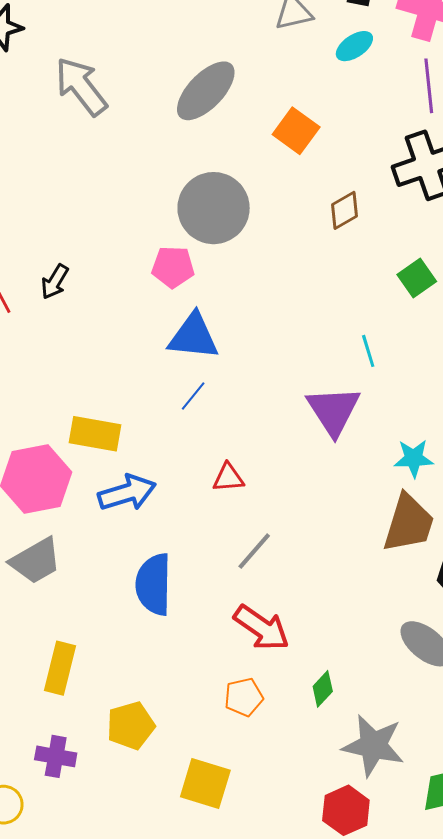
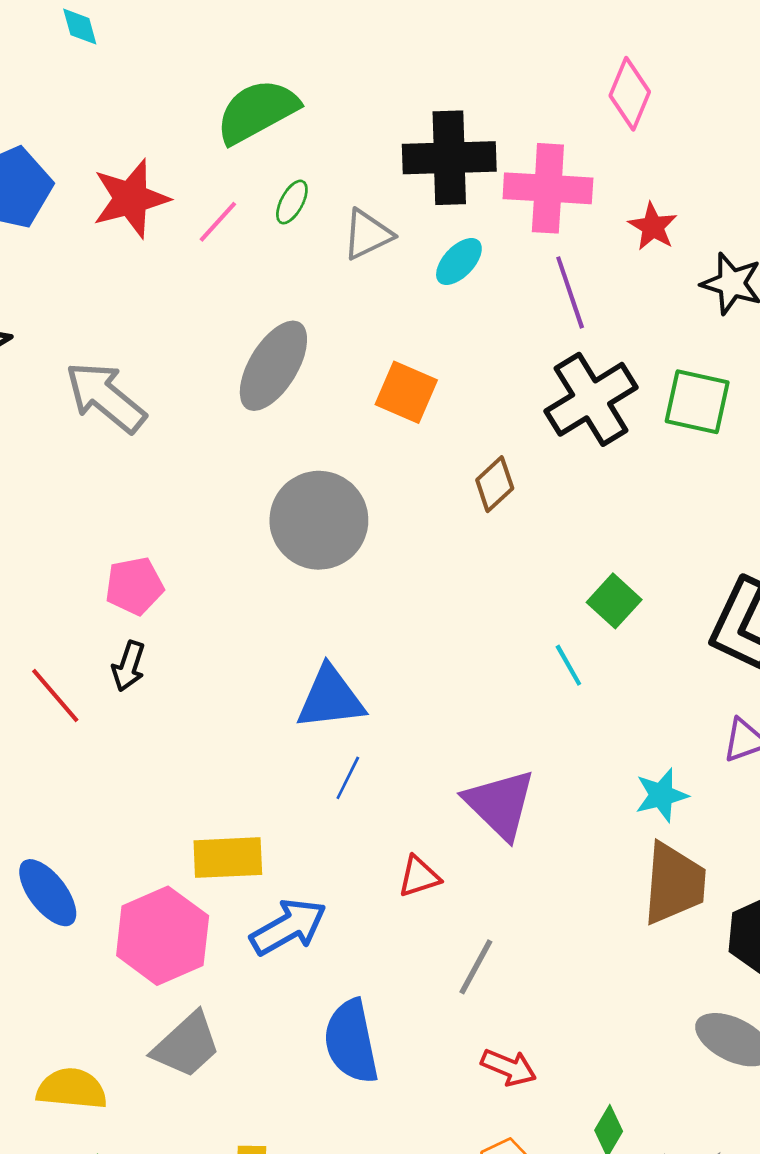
pink pentagon: (173, 267) -> (134, 586), moved
green square: (417, 278) -> (614, 601), moved
purple triangle: (333, 411) -> (500, 804), moved
red arrow: (262, 628) -> (509, 1067), size x0.7

